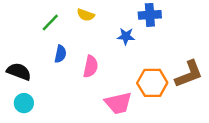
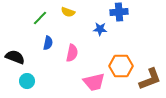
brown L-shape: (189, 74) -> (150, 79), moved
cyan circle: (24, 103) -> (27, 81), moved

